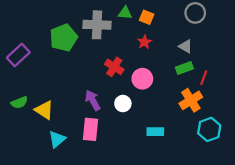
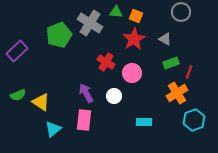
gray cross: (97, 25) -> (90, 23), turned 30
red star: (144, 42) -> (134, 39), size x1.6
gray triangle: (185, 46) -> (165, 39), moved

